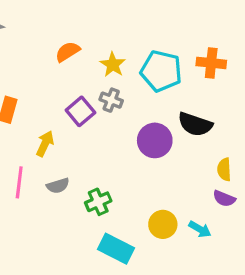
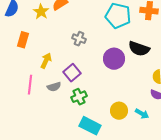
yellow star: (113, 65) -> (41, 12), moved
gray cross: (111, 100) -> (79, 39), moved
purple square: (80, 111) -> (72, 73), moved

